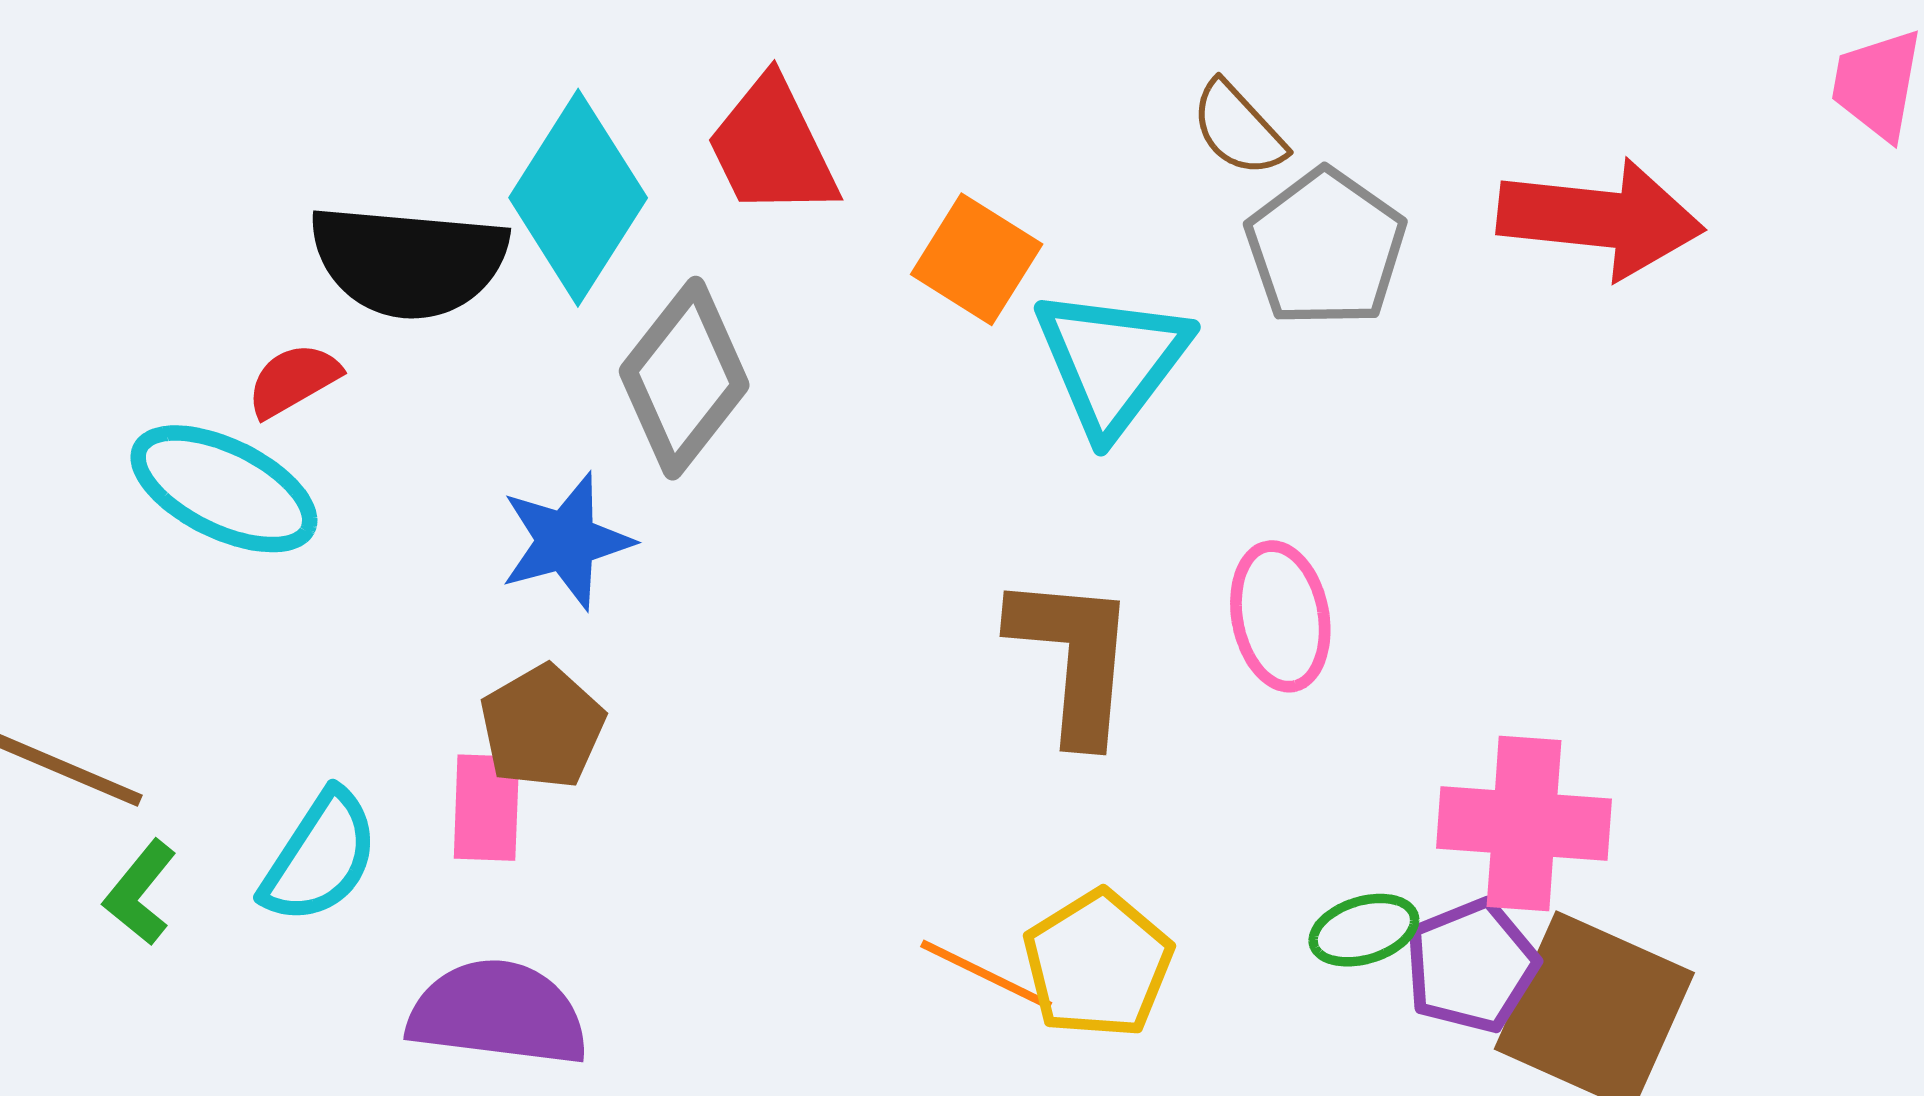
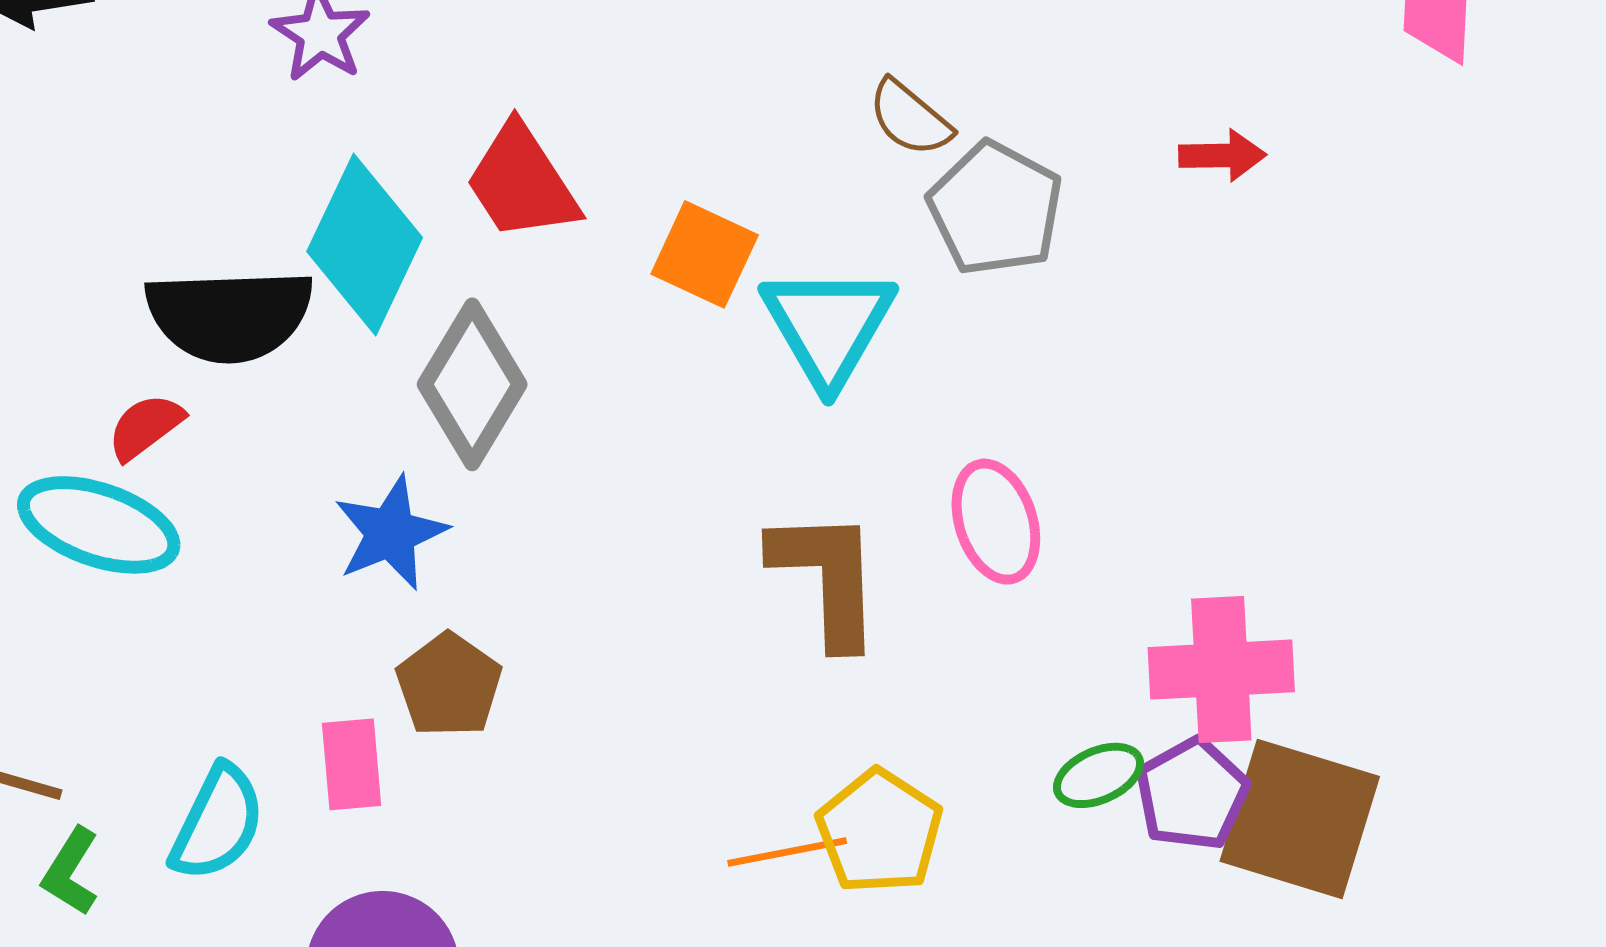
red arrow: (1600, 219) -> (1222, 155), size x0.5
brown pentagon: (542, 727) -> (449, 685), moved
orange line: (986, 975) -> (787, 852), turned -30

